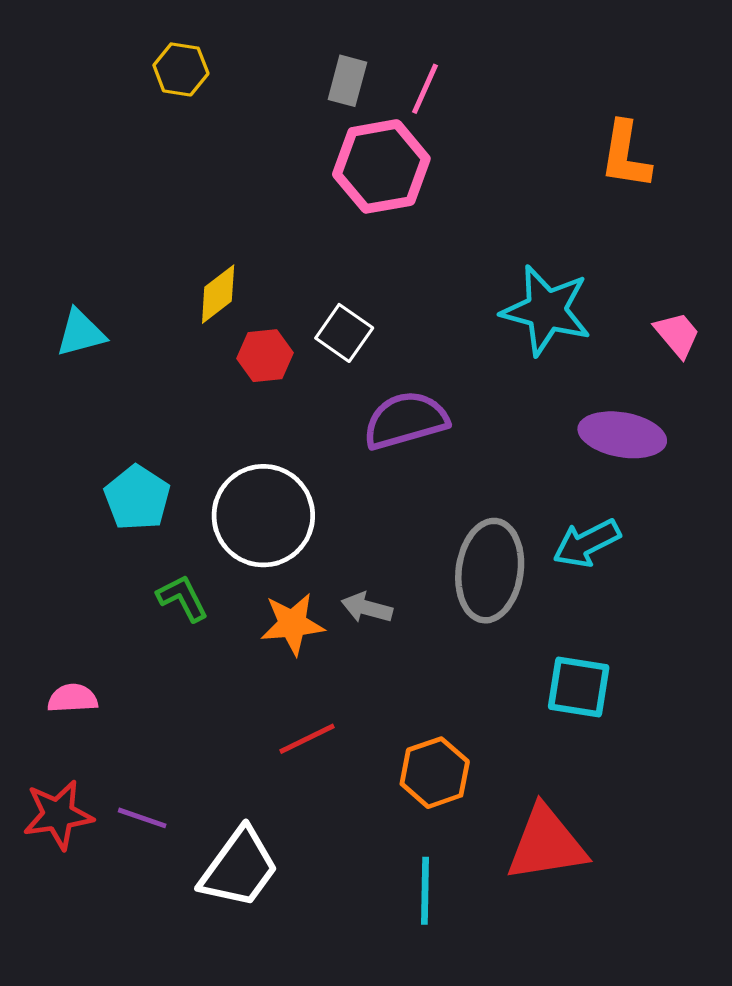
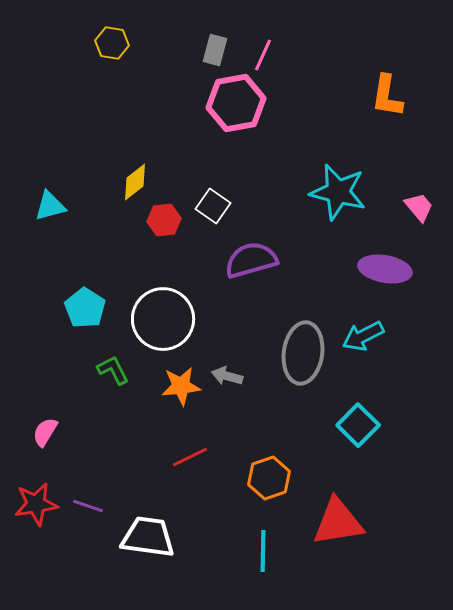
cyan square: (579, 687) -> (358, 425), turned 36
pink semicircle: (73, 698) -> (45, 432), turned -56
white trapezoid: (239, 868) -> (148, 537), turned -118

